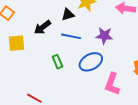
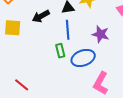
blue line: (71, 36) -> (68, 30), turned 66
green rectangle: (57, 62) -> (60, 51), moved

